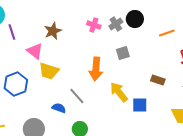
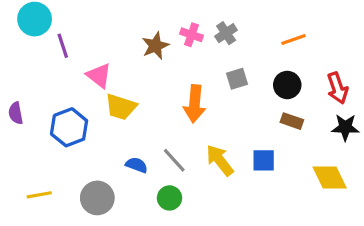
black circle: (135, 19) -> (287, 85), moved
brown star: (53, 31) -> (155, 46), moved
orange line: (167, 33) -> (293, 39), moved
yellow arrow: (119, 92) -> (220, 160), moved
gray line: (77, 96) -> (174, 160), moved

